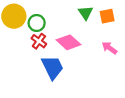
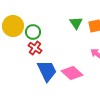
pink diamond: (68, 42) -> (72, 73), moved

